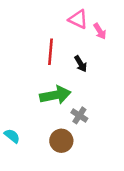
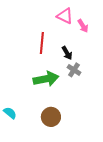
gray cross: (79, 115) -> (74, 70), moved

